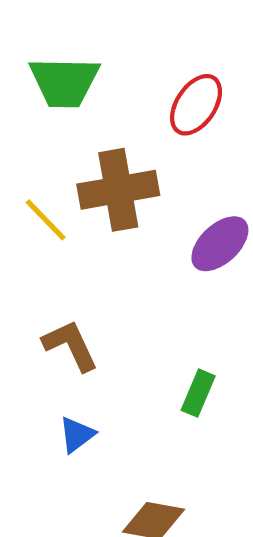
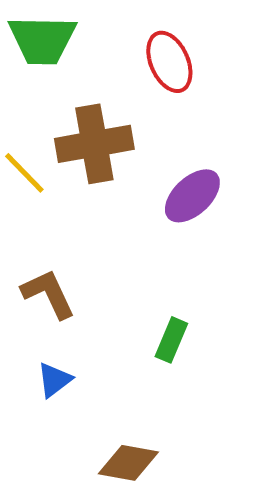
red ellipse: (196, 105) -> (169, 62), turned -58

